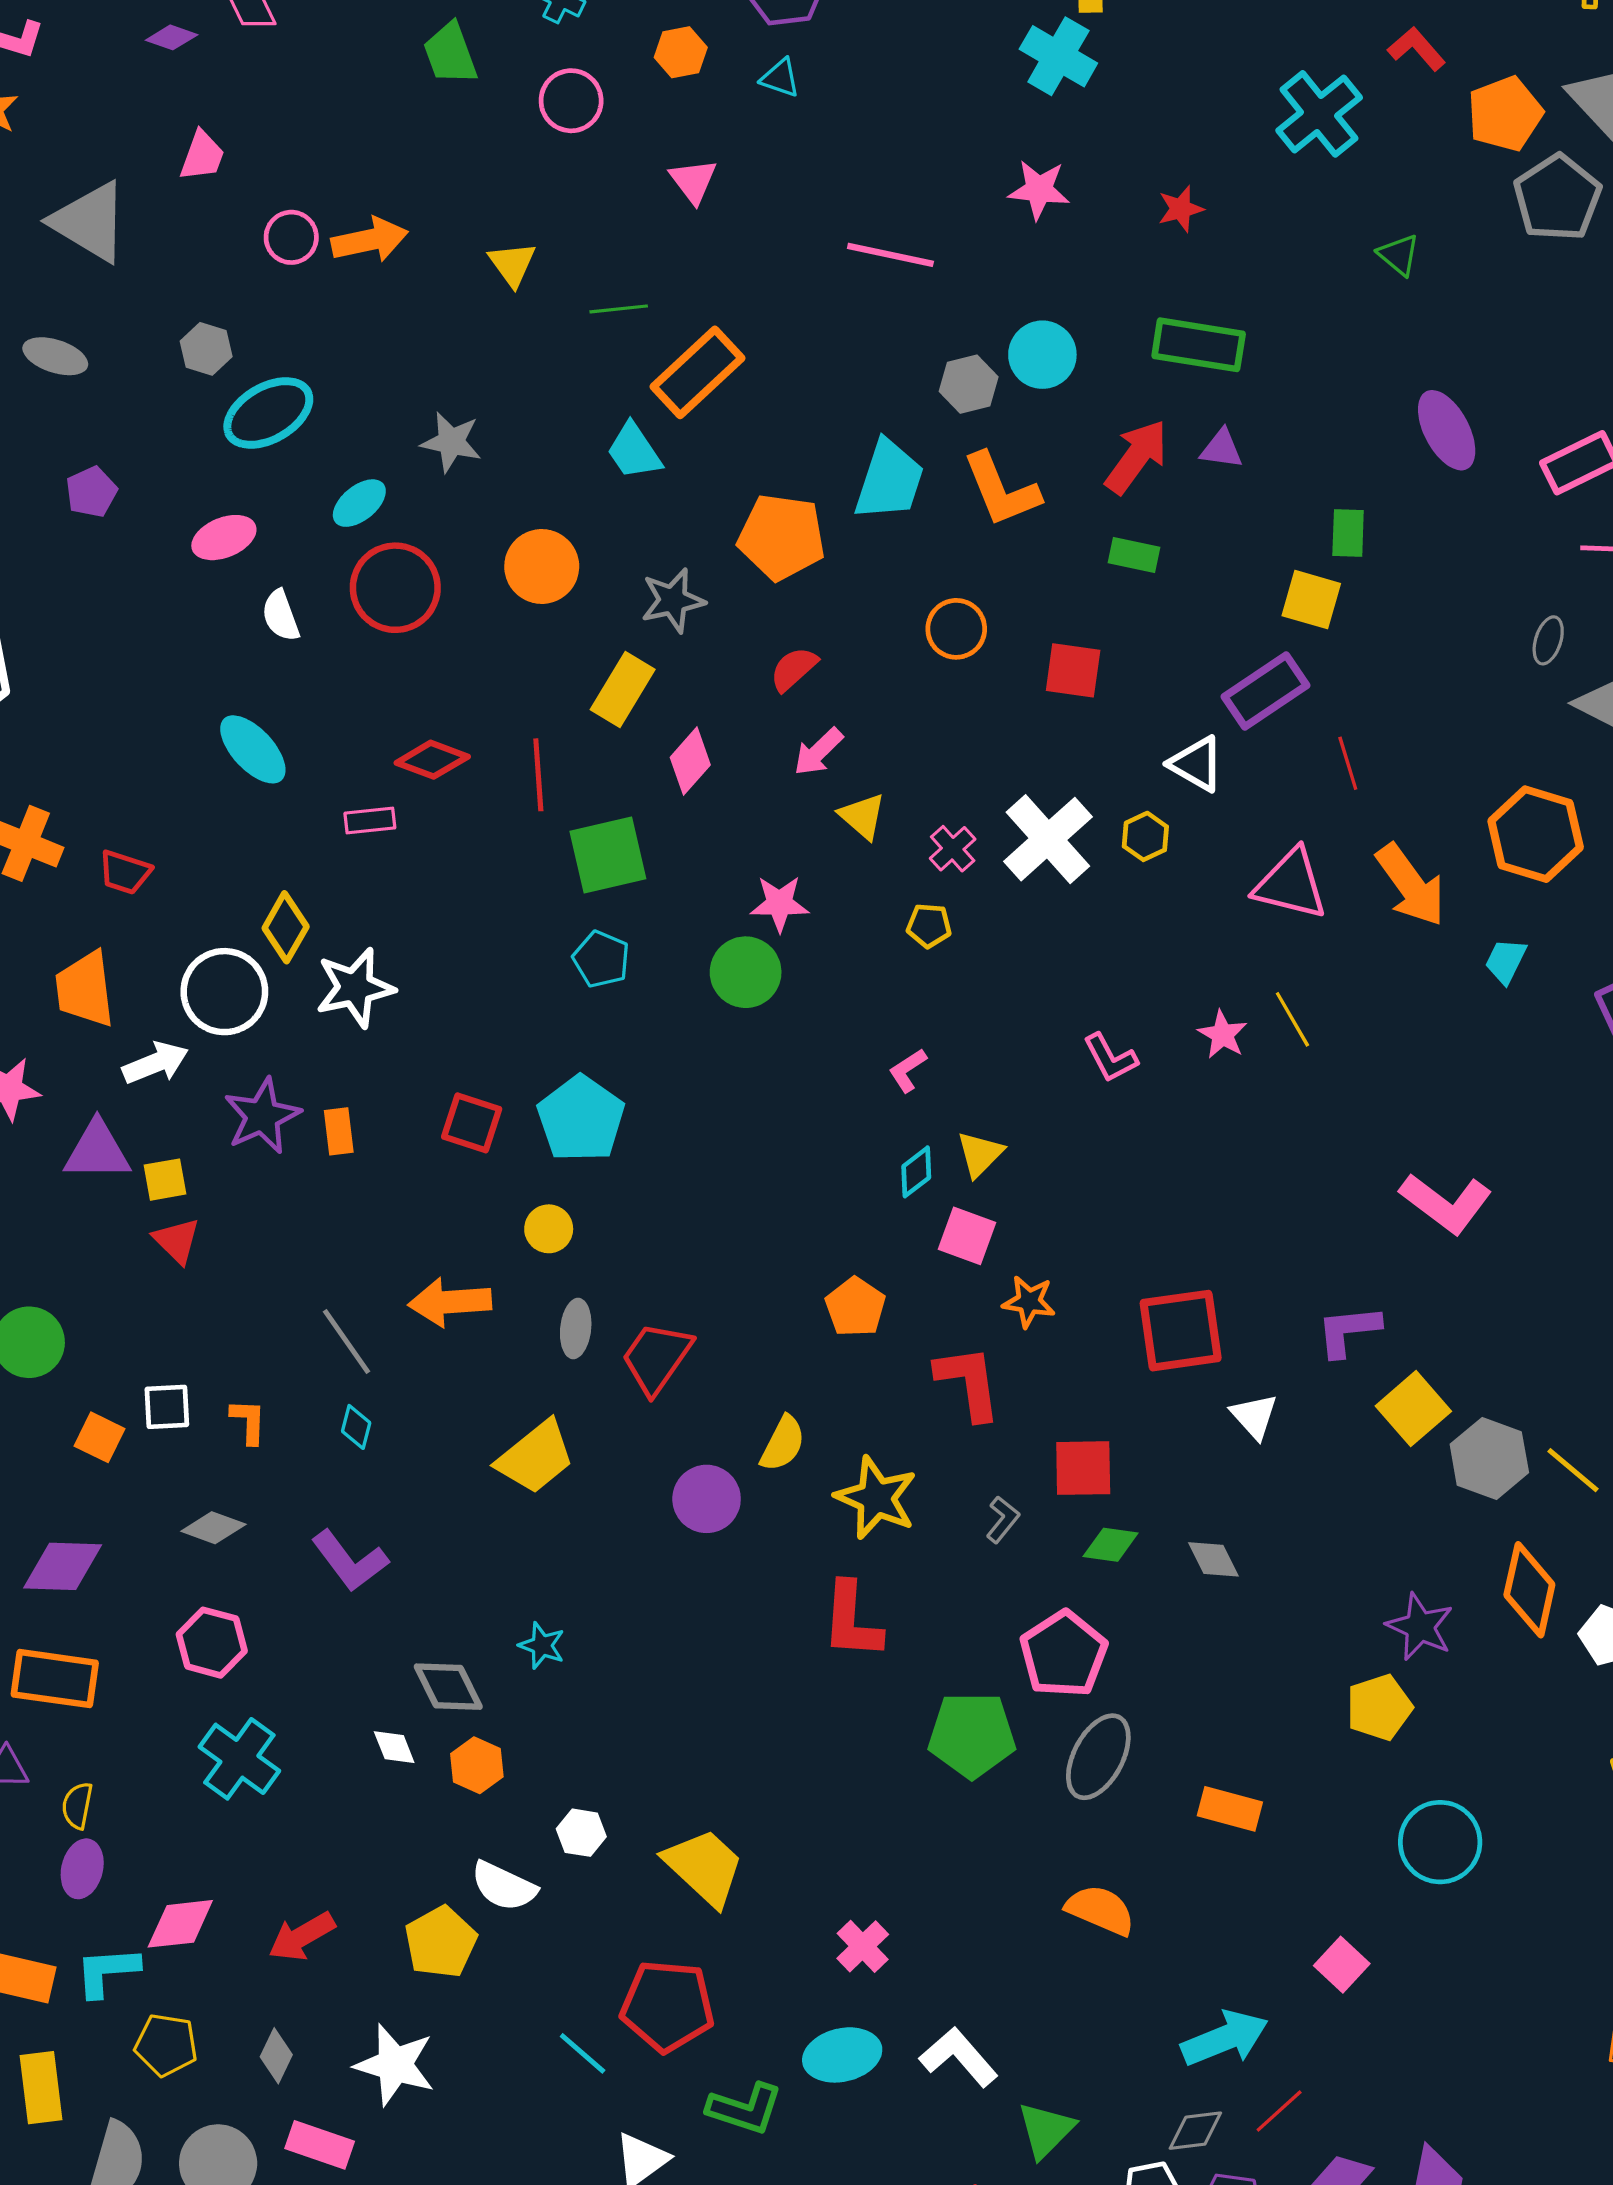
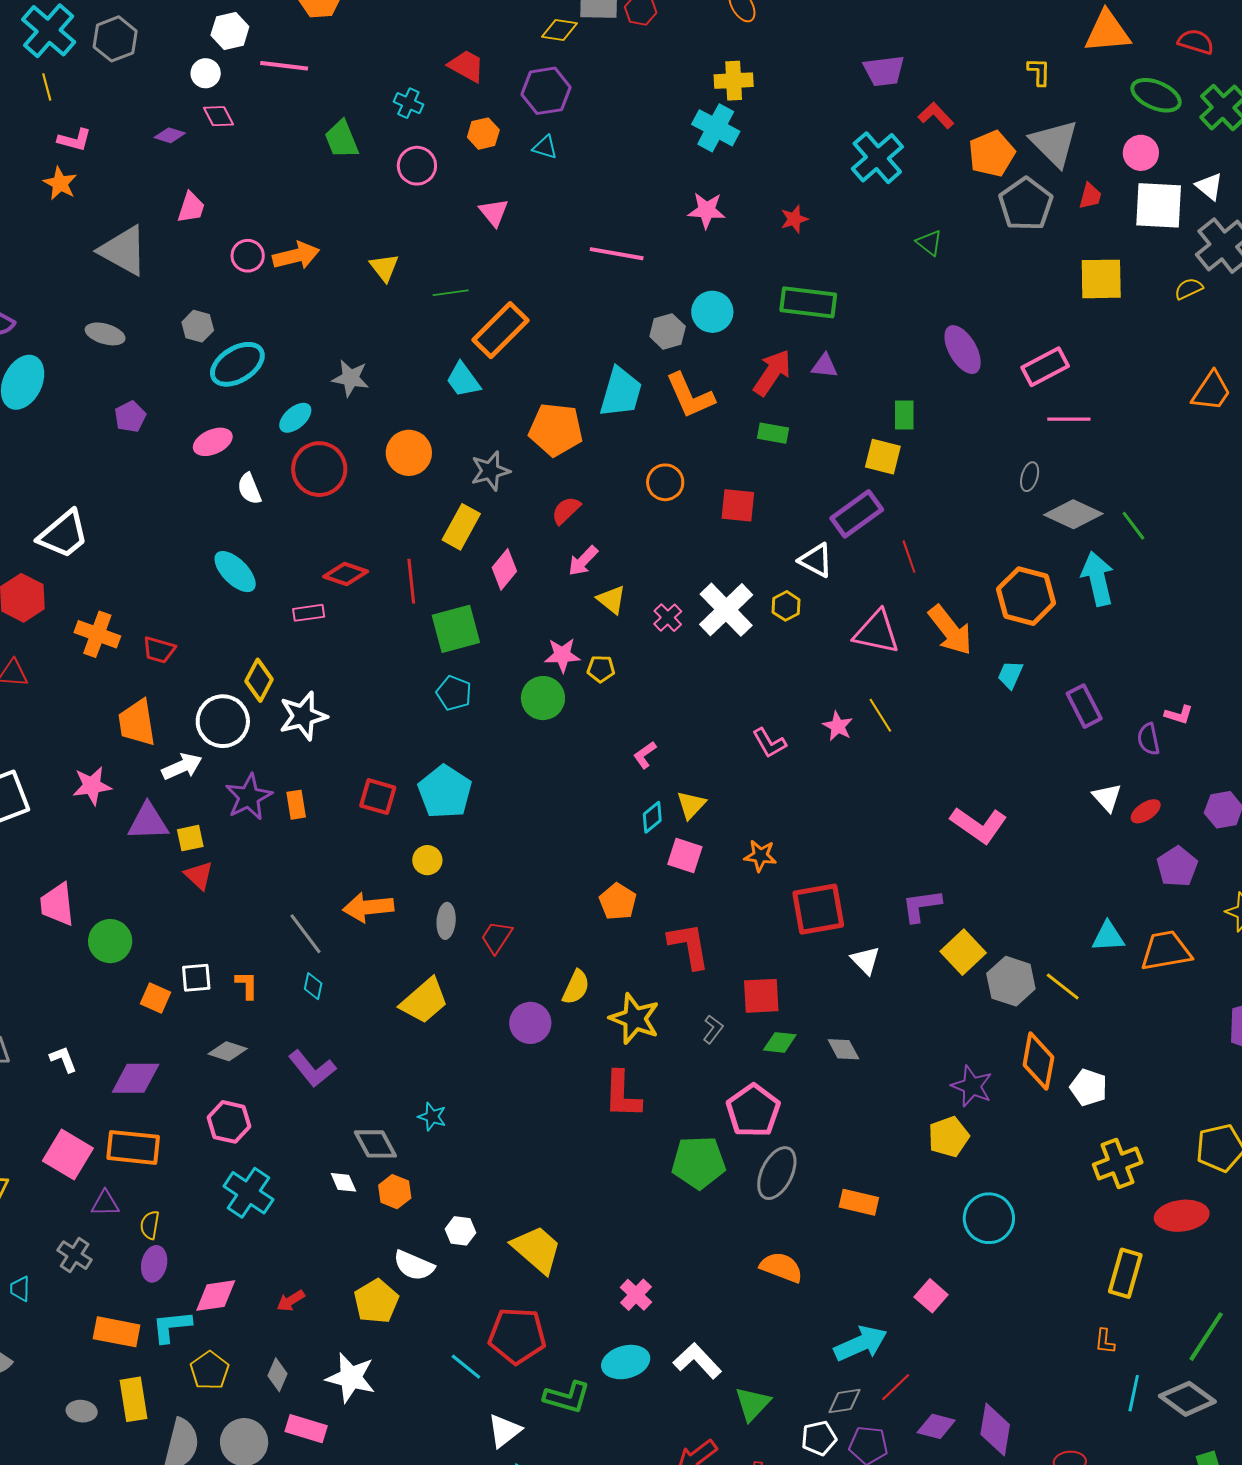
yellow pentagon: (929, 926) -> (601, 669), moved
orange star: (1029, 1302) -> (760, 856), moved
red trapezoid: (657, 1358) -> (496, 937), size x0.7
red arrow: (302, 1936) -> (291, 1301), size x0.7
yellow pentagon: (166, 2045) -> (210, 1370), turned 30

